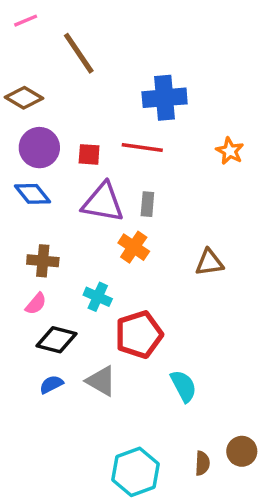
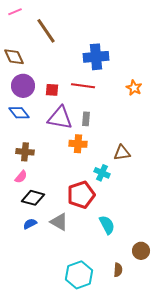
brown diamond: (24, 98) -> (14, 57), turned 35
orange cross: (134, 247) -> (78, 144), turned -30
cyan cross: (98, 297) -> (102, 173), moved
brown circle: (242, 451) -> (141, 251), moved

